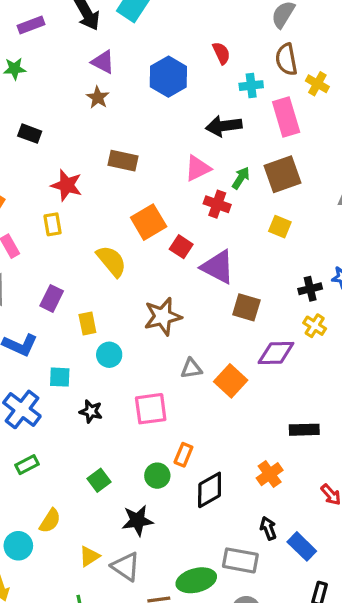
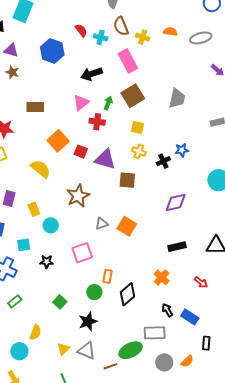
cyan cross: (251, 86) -> (101, 37), moved, turned 32
yellow cross: (315, 326) -> (139, 151), moved
purple diamond: (276, 353) -> (176, 203), moved

